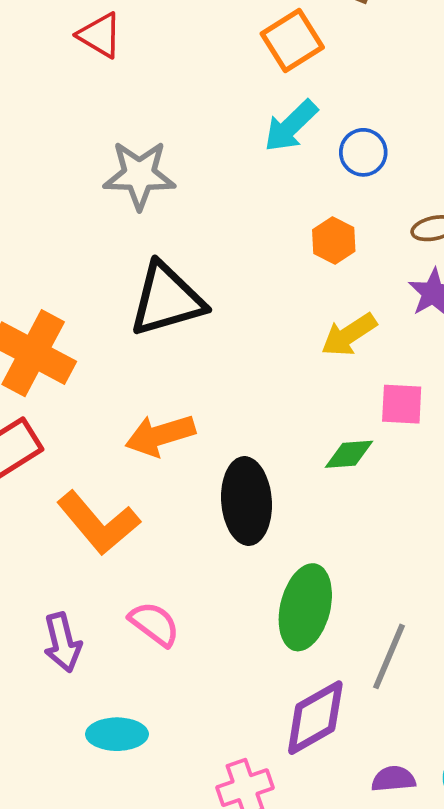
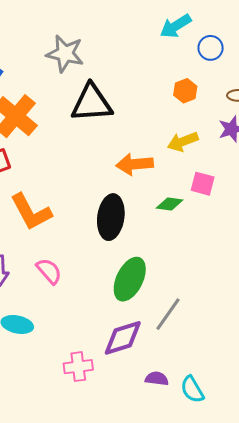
gray star: (139, 175) -> (65, 54), moved
orange arrow: (160, 435) -> (135, 164), moved

